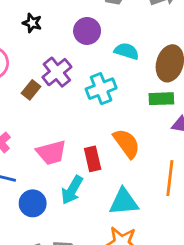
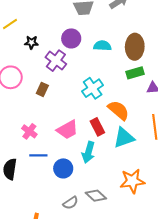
purple cross: (57, 72) -> (56, 61), moved
cyan cross: (101, 89) -> (93, 88), moved
cyan triangle: (124, 202) -> (124, 138), moved

